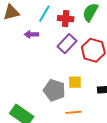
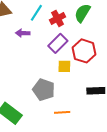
red cross: (66, 19) -> (57, 18), turned -35
yellow square: (75, 82) -> (64, 66), moved

